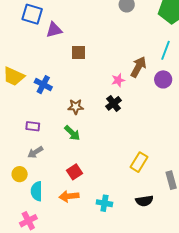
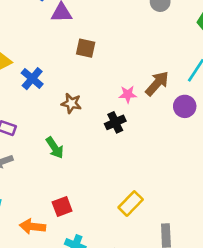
brown star: (76, 107) -> (71, 103), moved
red square: (75, 172) -> (62, 207), moved

